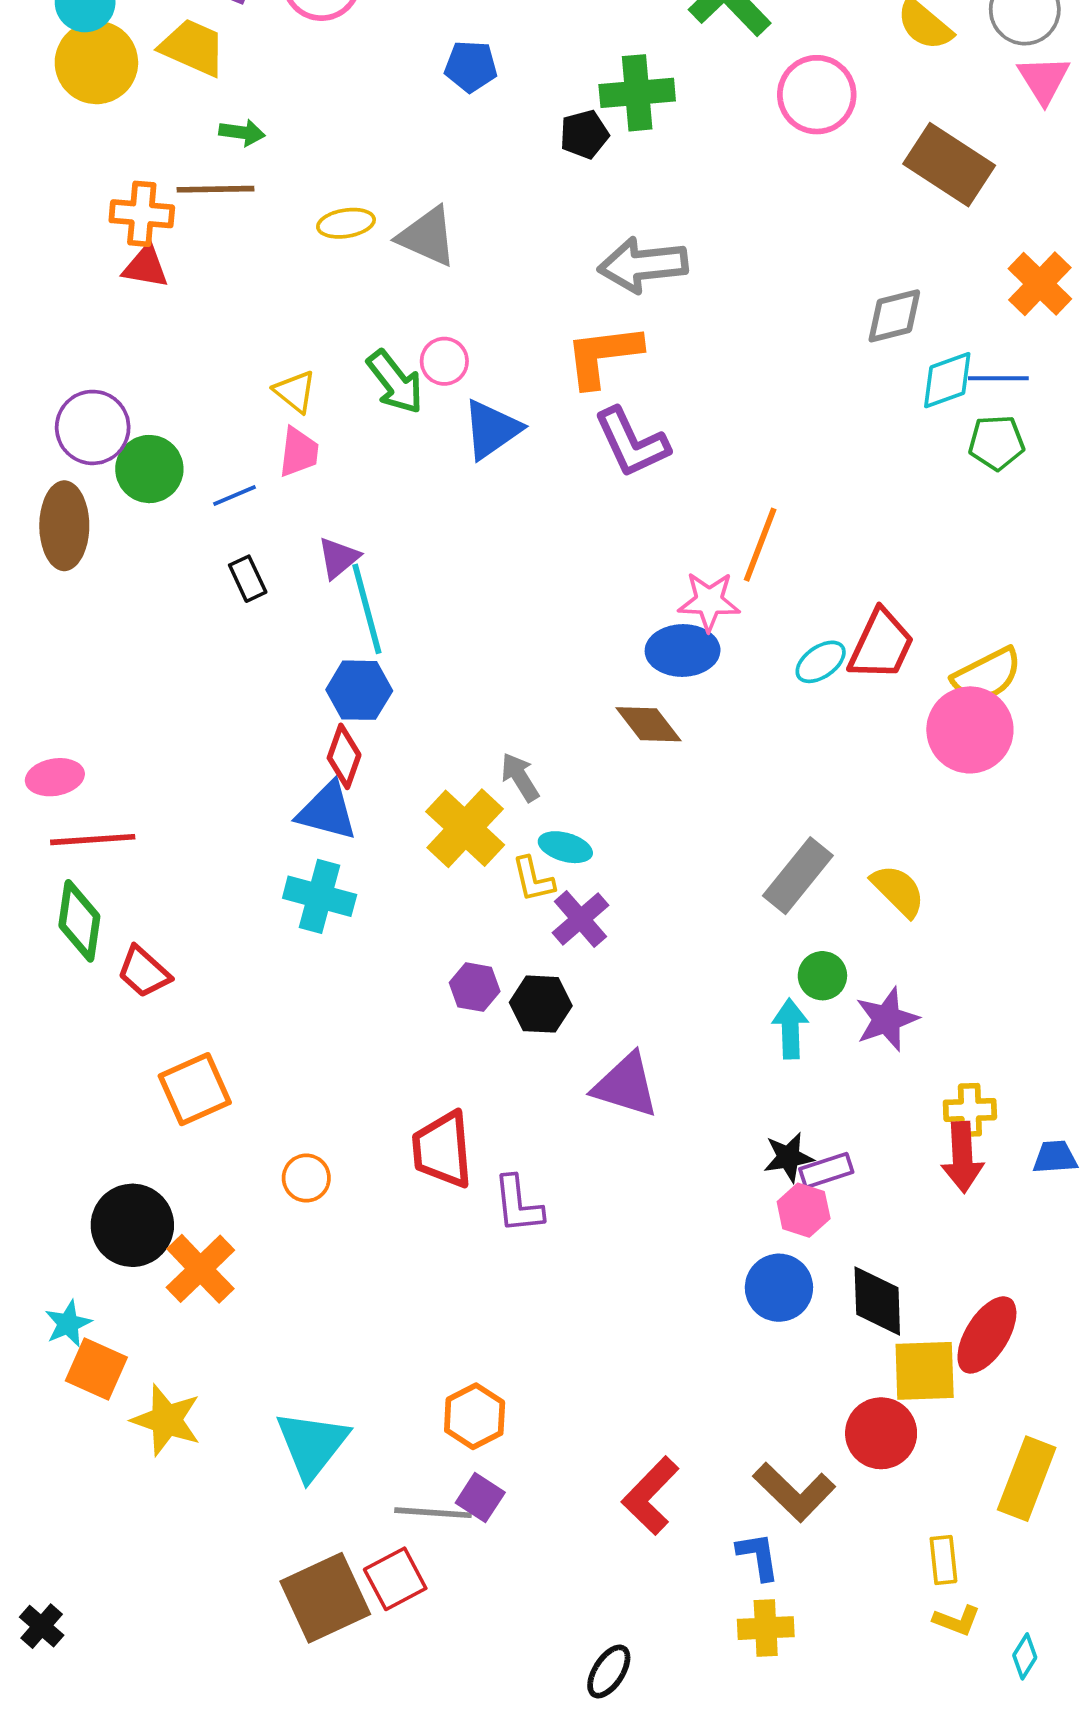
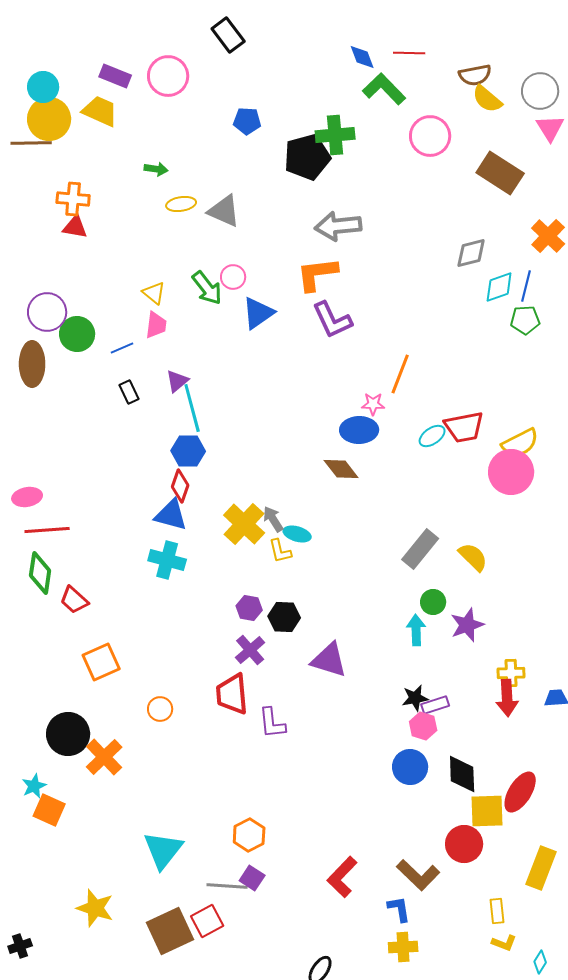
green arrow: (242, 132) -> (156, 169), moved
black pentagon: (584, 134) -> (307, 157), size x1.8
brown line: (216, 189) -> (31, 143), moved
blue line: (998, 378) -> (526, 286), turned -76
pink star: (709, 601) -> (373, 404), size x0.7
red trapezoid: (881, 645) -> (464, 427), turned 54
gray arrow: (520, 777) -> (273, 519), moved
purple cross: (580, 919) -> (250, 650), moved
yellow star: (166, 1420) -> (95, 908), moved
black cross: (42, 1626) -> (20, 946), turned 30

